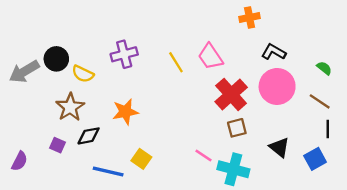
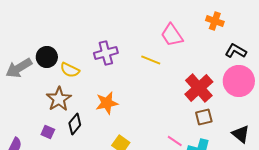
orange cross: (250, 17) -> (215, 21), turned 30
pink trapezoid: (210, 57) -> (172, 35), moved
yellow line: (176, 62) -> (151, 60), turned -36
black diamond: (89, 136) -> (75, 124), turned -40

